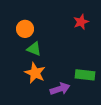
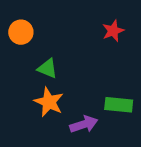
orange circle: (25, 29) -> (21, 32), moved

